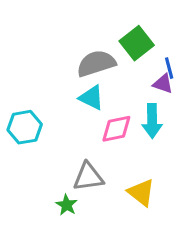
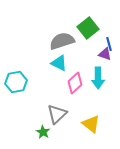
pink diamond: (116, 129) -> (75, 83), turned -30
gray triangle: (88, 177) -> (57, 114), turned -35

